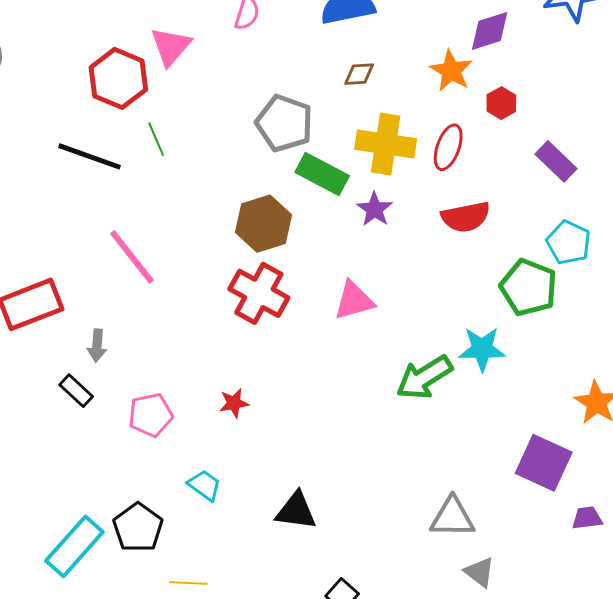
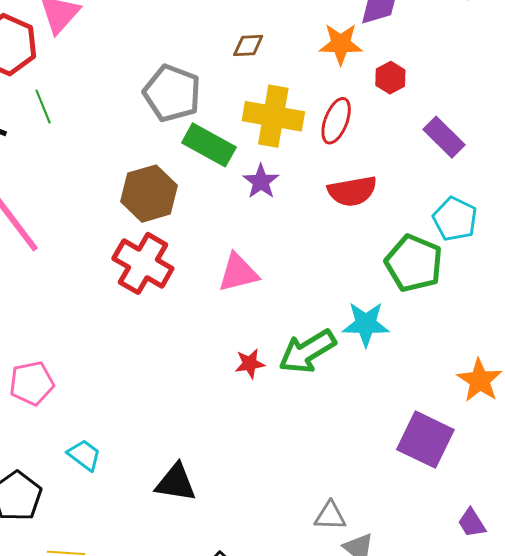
orange star: (451, 71) -> (341, 44), turned -30
red star: (234, 403) -> (250, 364), moved
gray triangle: (452, 517) -> (330, 516), moved, size x0.7
purple trapezoid: (587, 518) -> (472, 523), moved, turned -116

